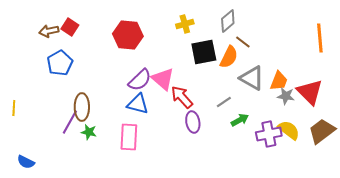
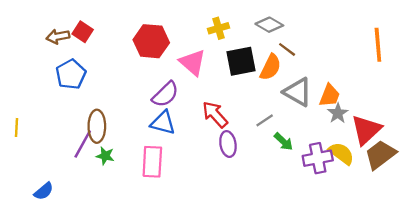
gray diamond: (228, 21) -> (269, 25), turned 70
pink triangle: (163, 79) -> (193, 62), moved
red triangle: (310, 92) -> (366, 130), moved, turned 32
gray star: (286, 96) -> (338, 113), turned 30
green arrow: (240, 120) -> (283, 142), turned 72
blue semicircle: (26, 162) -> (44, 191), moved, turned -66

